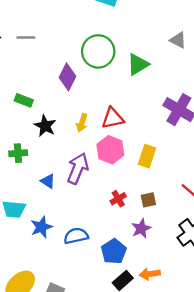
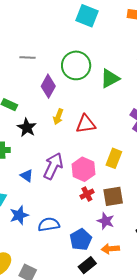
gray line: (26, 38) -> (27, 57), moved
yellow arrow: (82, 123) -> (58, 117), moved
pink hexagon: (110, 150) -> (83, 169), moved
brown square: (148, 200) -> (113, 196), size x1.5
purple star: (141, 229) -> (106, 221), turned -30
orange arrow: (150, 274) -> (110, 249), moved

